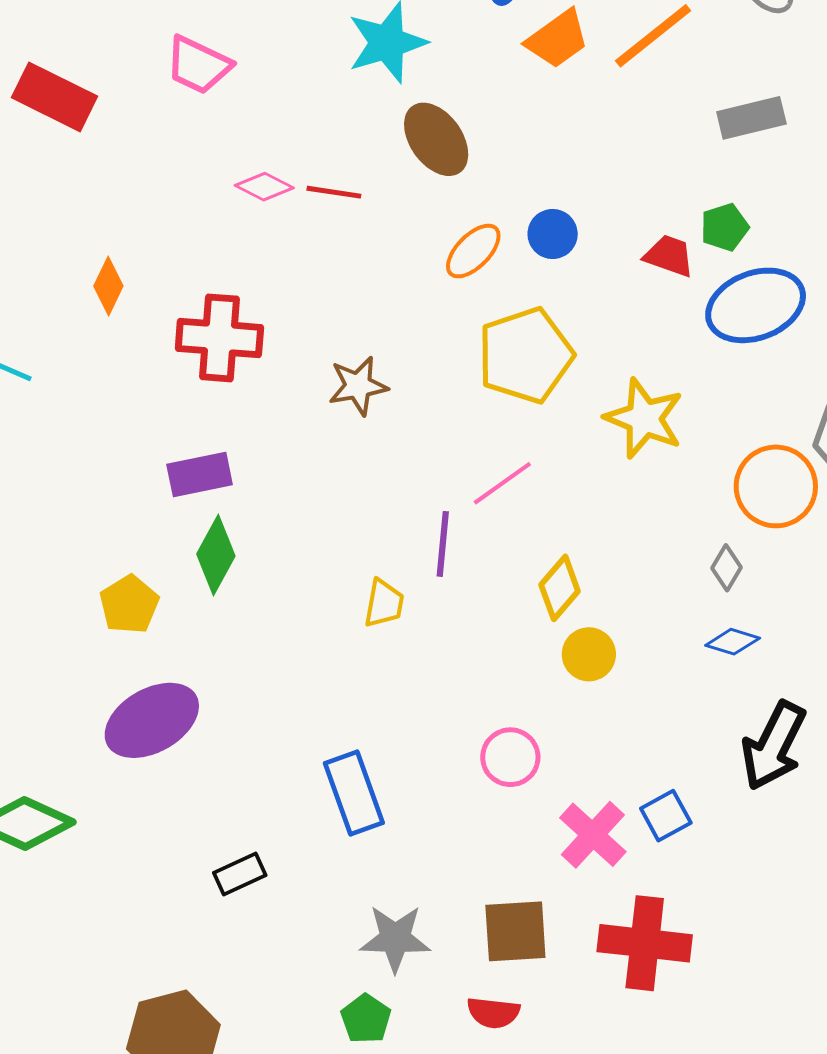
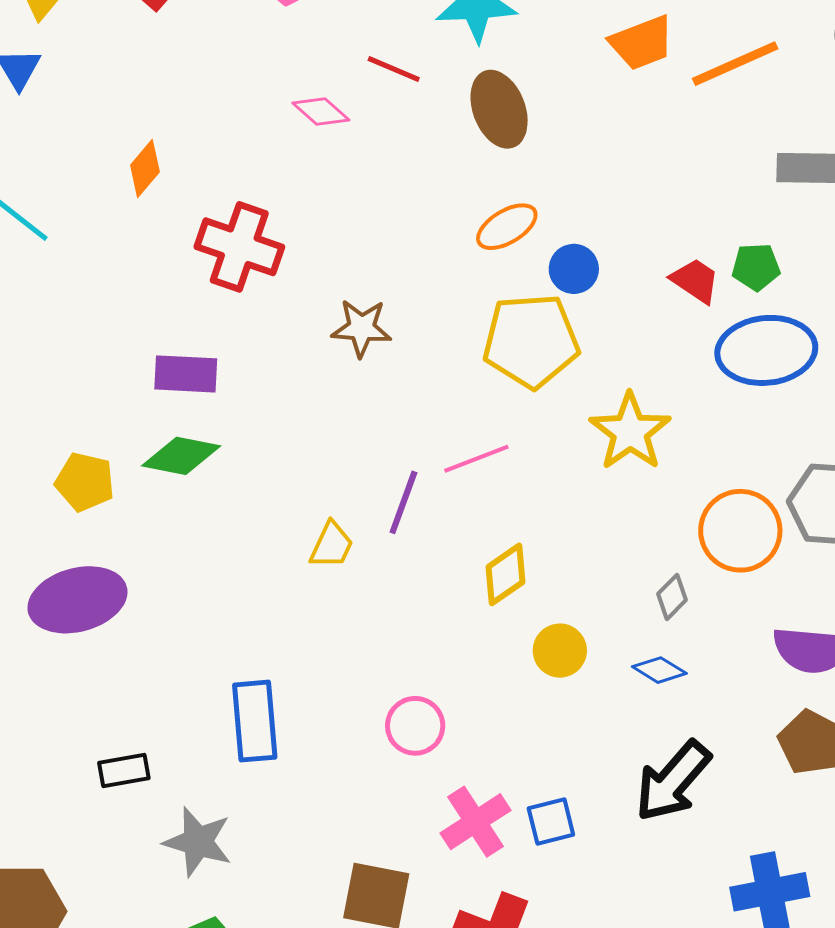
red line: (334, 192) -> (394, 69), moved
blue circle: (553, 234) -> (574, 269), moved
green diamond: (216, 555) -> (181, 456), turned 58
yellow pentagon: (129, 604) -> (85, 482), turned 30
yellow circle: (589, 654) -> (560, 651), moved
gray star: (395, 938) -> (198, 842), moved

